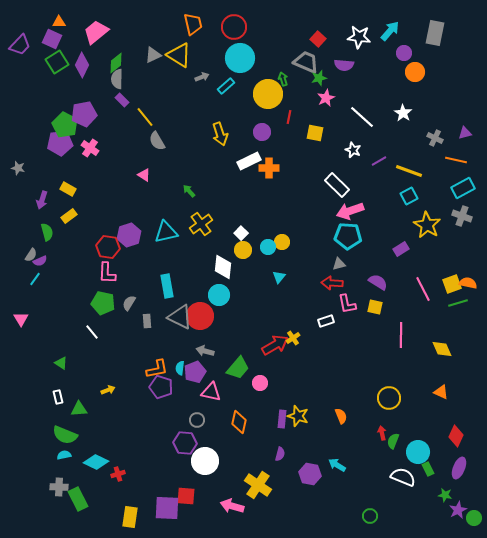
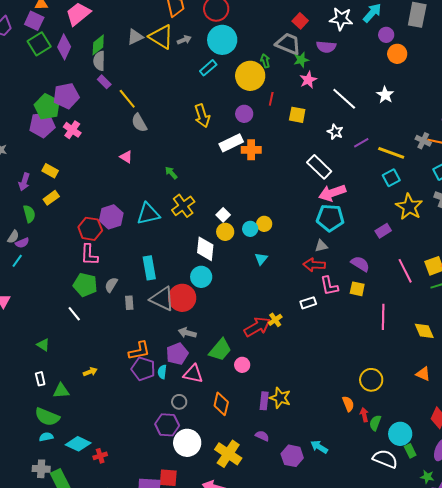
gray arrow: (202, 77) -> (184, 40), moved
gray cross: (435, 138) -> (423, 141), moved
cyan semicircle: (180, 368) -> (162, 372), moved
orange semicircle: (341, 416) -> (348, 404), moved
purple semicircle: (280, 454) -> (262, 436), turned -80
yellow cross: (258, 485) -> (228, 454), moved

